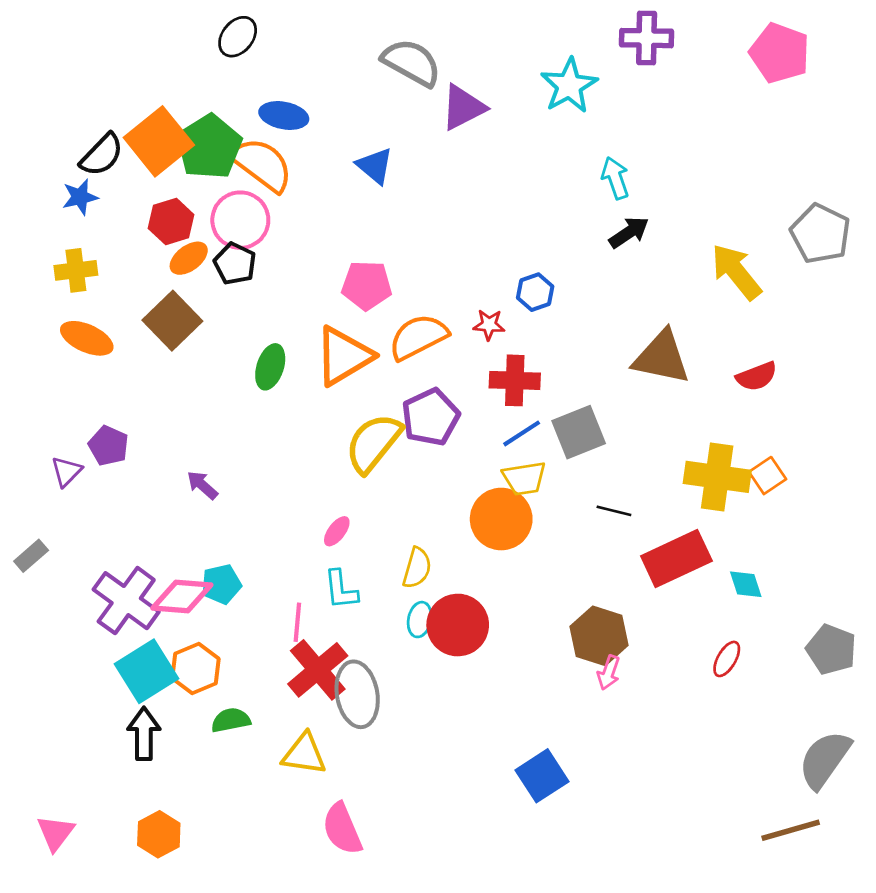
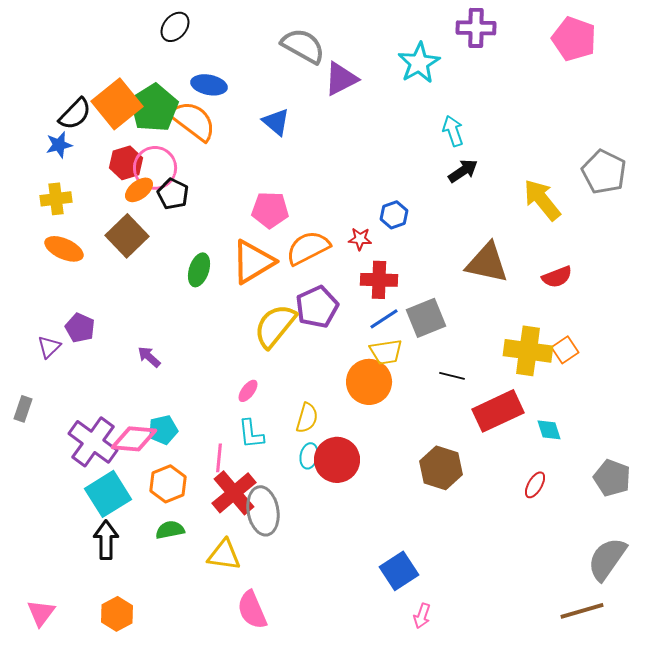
pink circle: (240, 220) -> (155, 168), moved
gray rectangle: (31, 556) -> (23, 409), turned -30
orange hexagon: (195, 668) -> (168, 484), moved
pink arrow: (609, 673) -> (422, 616), moved

